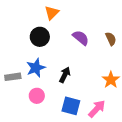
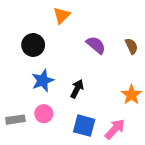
black circle: (40, 37) -> (33, 45), moved
gray rectangle: (13, 77) -> (15, 120), moved

